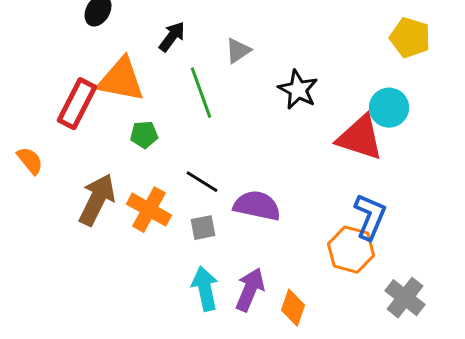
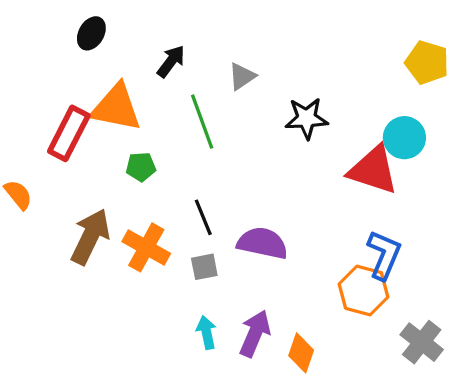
black star: (298, 90) -> (307, 118), turned -30
black line: (202, 182) -> (203, 217), turned 36
cyan arrow: (205, 289) -> (206, 332), size x0.7

